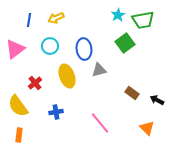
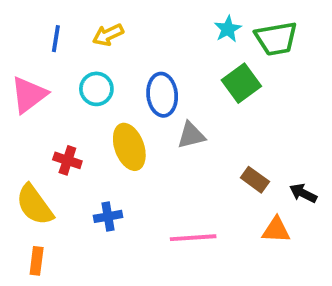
red cross: (35, 83) -> (67, 160), turned -32
pink line: (100, 123) -> (193, 238), turned -55
orange triangle: (147, 128) -> (276, 230), moved, turned -42

